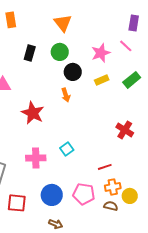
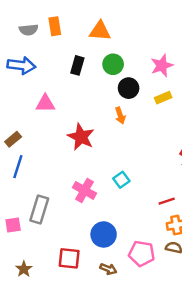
orange triangle: (63, 23) -> (100, 31), moved, turned -48
pink cross: (36, 158) -> (85, 190), turned 30
pink pentagon: (84, 194) -> (142, 254), moved
red square: (17, 203) -> (69, 258), moved

